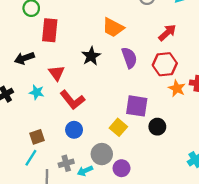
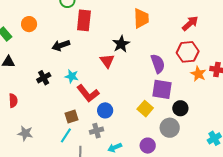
orange trapezoid: (113, 28) -> (141, 18), turned -120
purple semicircle: (129, 58) -> (158, 64), moved
red triangle: (56, 73) -> (107, 61), moved
red L-shape: (72, 100) -> (88, 93), moved
gray circle: (102, 154) -> (170, 128), moved
gray cross: (66, 163) -> (97, 131), moved

